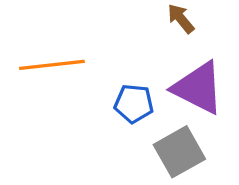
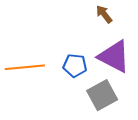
orange line: (52, 65) -> (25, 67), moved

